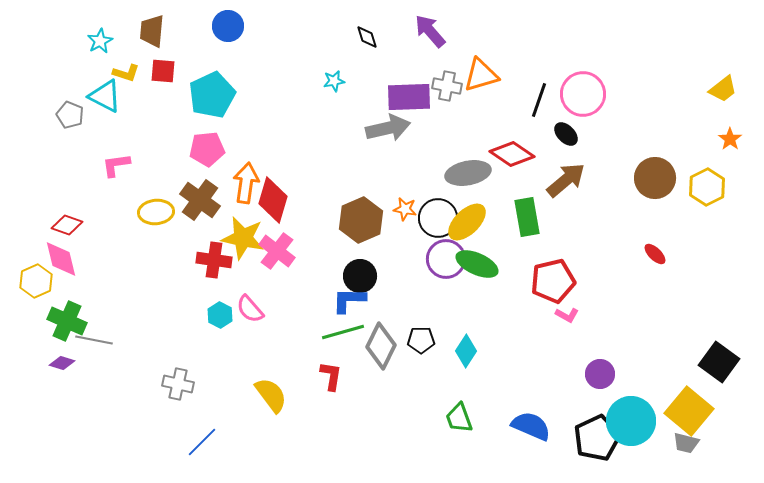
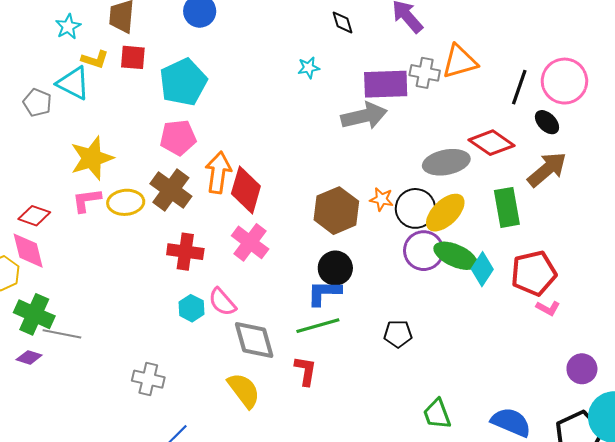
pink L-shape: (116, 165) -> (87, 200), moved
yellow star: (243, 238) -> (92, 158), moved, turned -30
gray diamond: (381, 346) -> (254, 340), moved, turned -42
cyan diamond: (466, 351) -> (482, 269), moved

